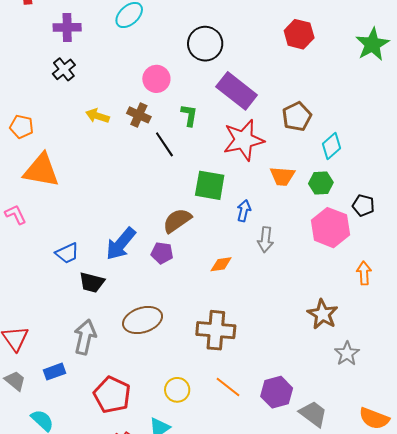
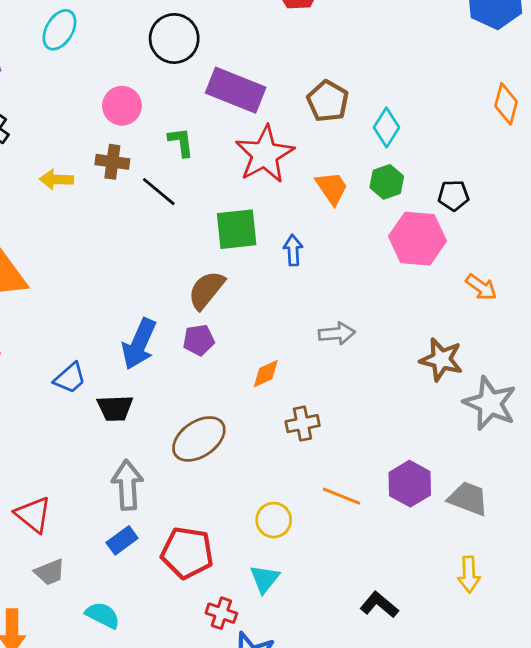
orange trapezoid: (282, 176) -> (332, 188), turned -112
gray arrow: (265, 240) -> (337, 333), moved, turned -85
orange diamond: (221, 264) -> (266, 374), moved
orange arrow: (364, 273) -> (481, 287), turned 145
brown cross: (216, 330) -> (303, 424), size x0.6
gray star: (347, 354) -> (490, 403), size x1.5
blue rectangle: (54, 372) -> (122, 540), moved
gray trapezoid: (15, 381) -> (50, 572), turned 135

